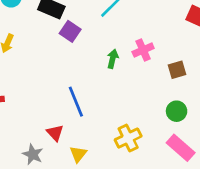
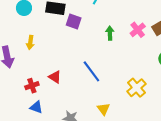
pink cross: (143, 50) -> (138, 30), moved
red triangle: (55, 133) -> (55, 77), moved

